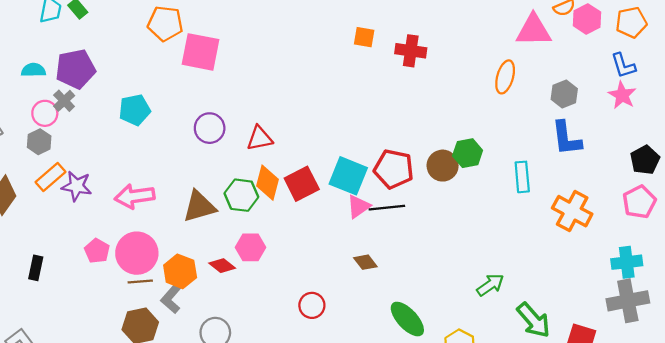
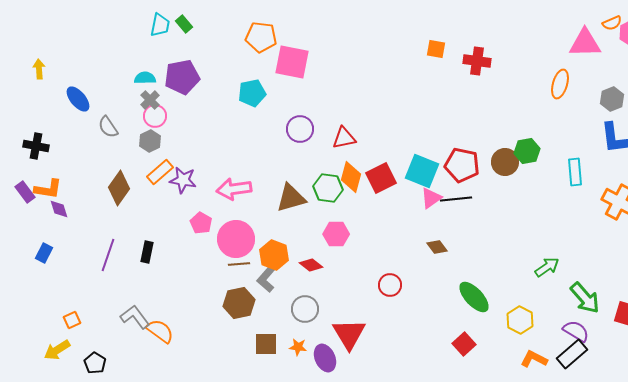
gray cross: (64, 101) -> (150, 100), moved
cyan pentagon: (135, 110) -> (252, 93), moved
pink pentagon: (97, 251) -> (201, 223), moved
red diamond: (222, 266) -> (311, 265), moved

